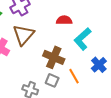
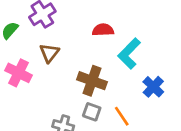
brown triangle: (23, 35) -> (49, 53), size x0.7
orange line: (74, 76) -> (122, 116), moved

